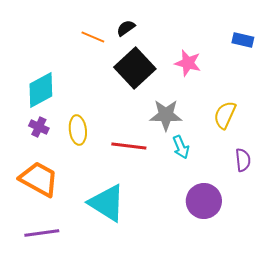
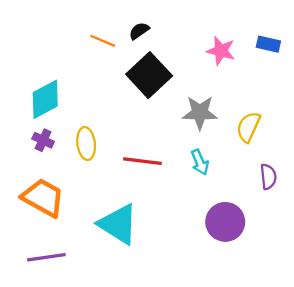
pink star: (188, 63) -> (221, 51), moved
gray star: (166, 115) -> (200, 113), moved

